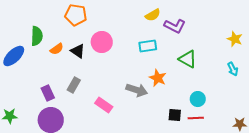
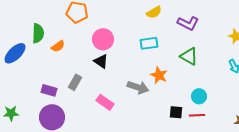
purple L-shape: (175, 26) -> (188, 23), moved
black triangle: (78, 51) -> (101, 61), moved
purple rectangle: (48, 93) -> (49, 90), turned -49

